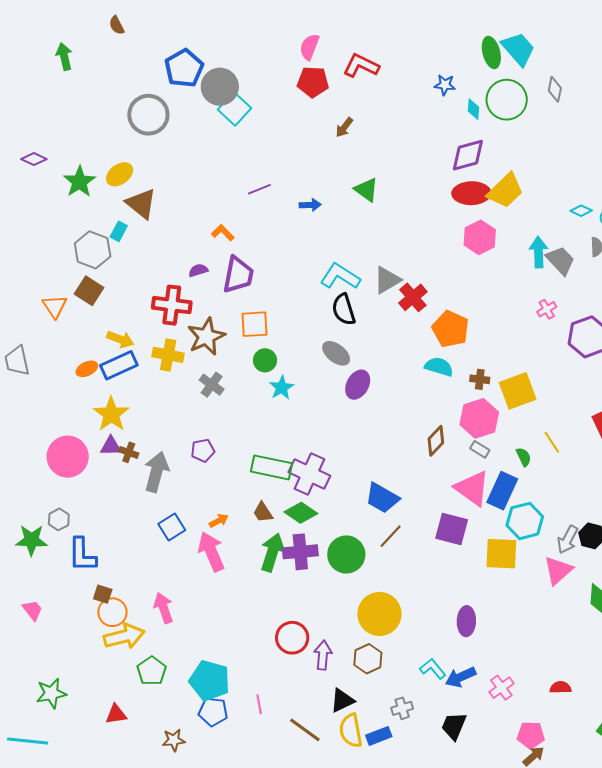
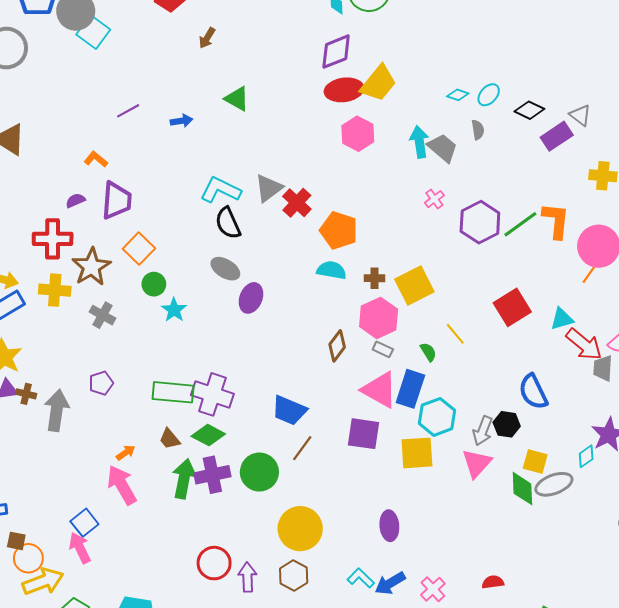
orange square: (255, 324) -> (139, 249), turned -36
blue square: (172, 527) -> (84, 523), moved

